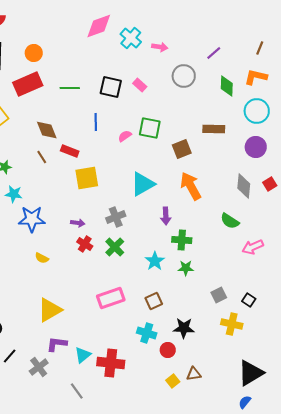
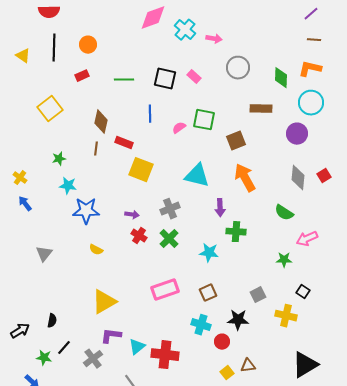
brown line: (260, 48) -> (314, 40), turned 72
purple line: (214, 53) -> (311, 14), moved
red rectangle: (28, 84) -> (82, 76), size x0.5
brown rectangle: (214, 129) -> (261, 109), moved
brown diamond: (47, 130) -> (101, 122), turned 35
purple circle: (256, 147) -> (297, 134), moved
brown line: (42, 157) -> (96, 149), turned 40
yellow square: (87, 178) -> (141, 170), turned 30
cyan triangle: (143, 184) -> (197, 176), turned 44
cyan star: (155, 261) -> (209, 253), turned -30
green star: (186, 268) -> (284, 260), moved
gray square: (219, 295) -> (258, 295), moved

